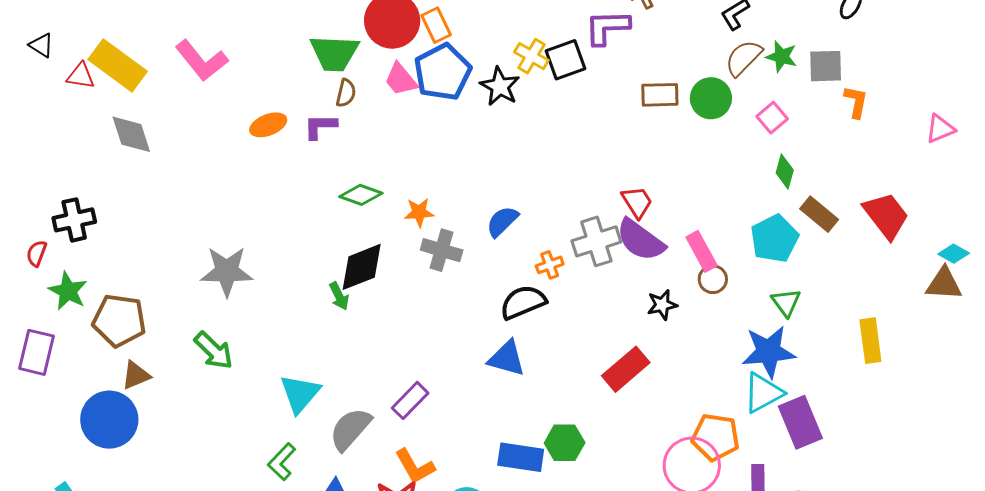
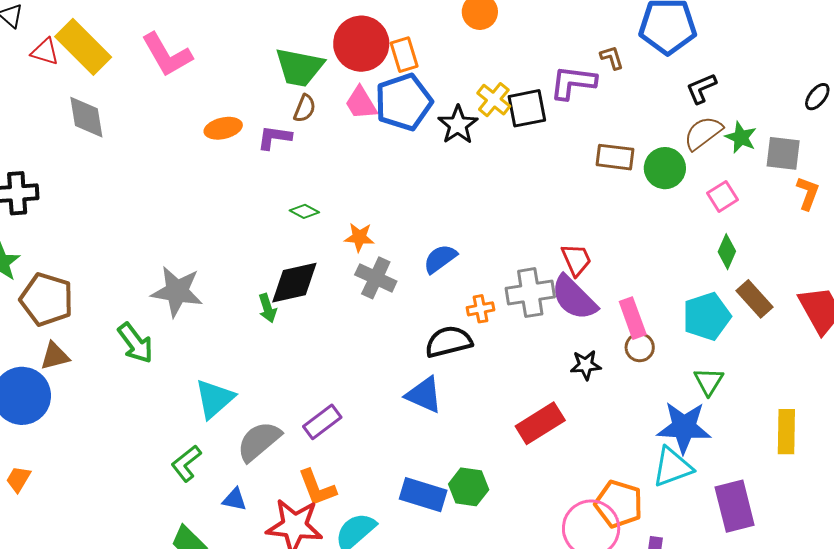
green diamond: (361, 195) -> (304, 211), size x0.7
gray star: (227, 271) -> (177, 291), moved
purple rectangle: (800, 422) -> (735, 506), moved

